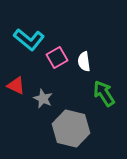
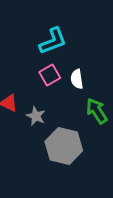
cyan L-shape: (29, 40) -> (53, 41), moved, turned -60

